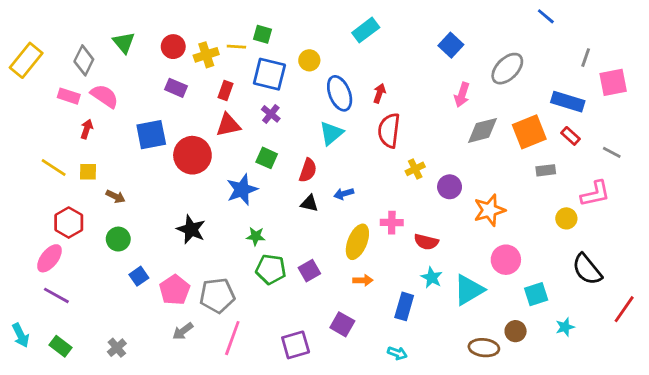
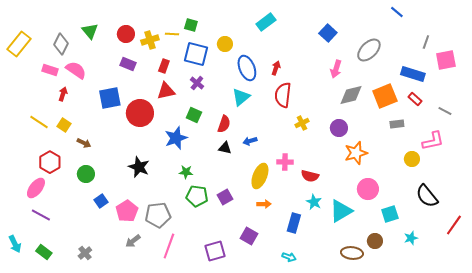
yellow square: (88, 172) -> (64, 125), turned 32
purple circle: (450, 187) -> (339, 128), moved

